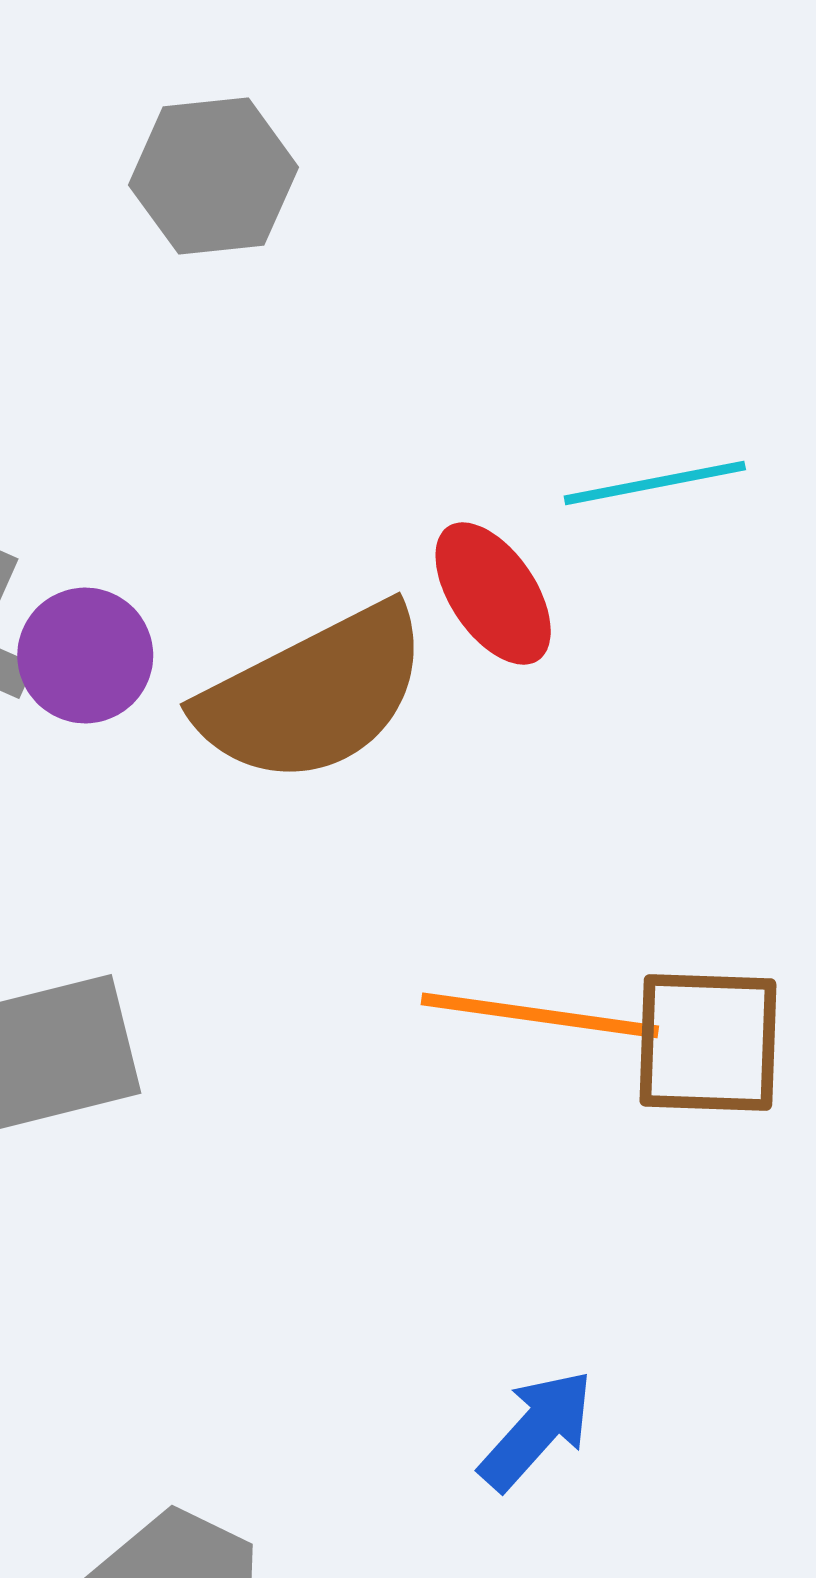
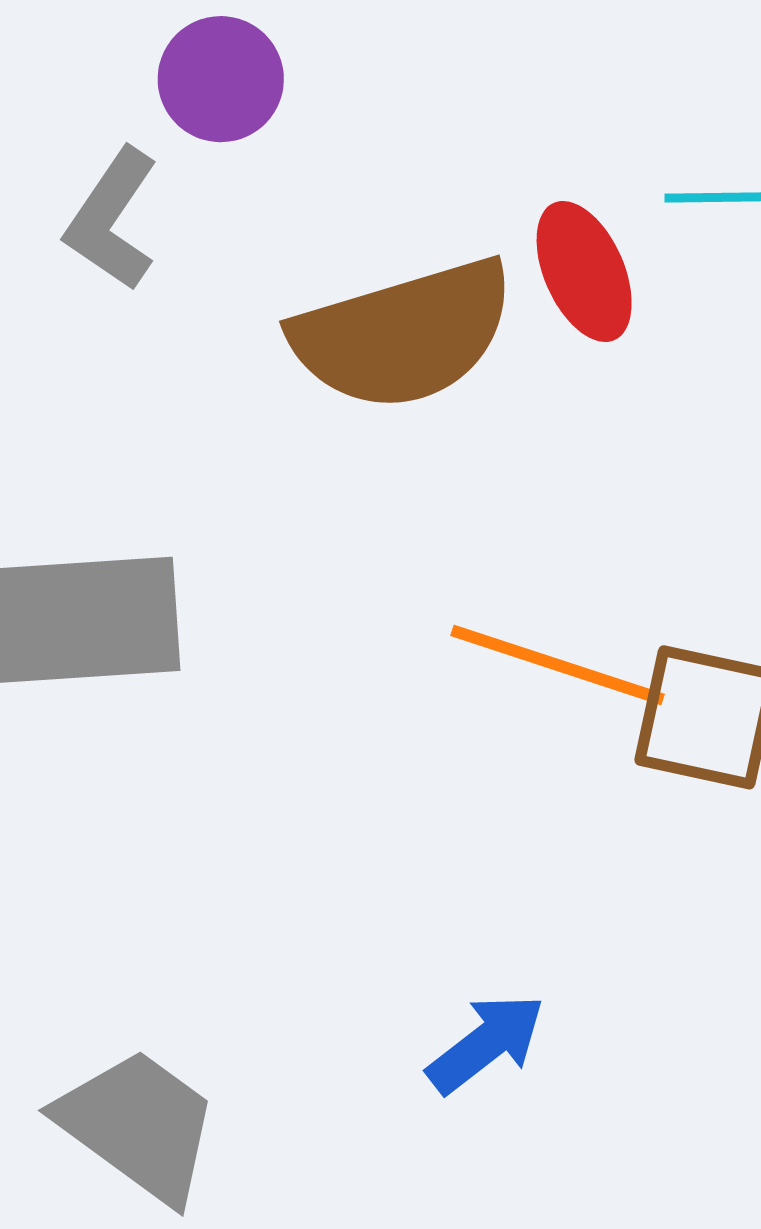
purple circle: (85, 655) -> (221, 79), moved

